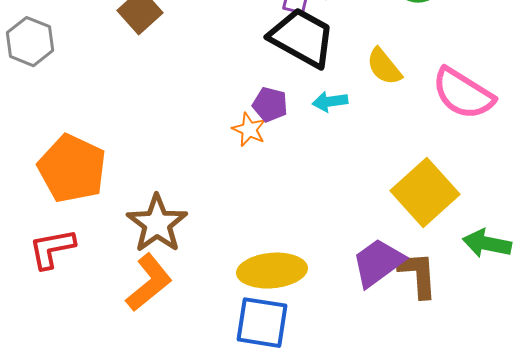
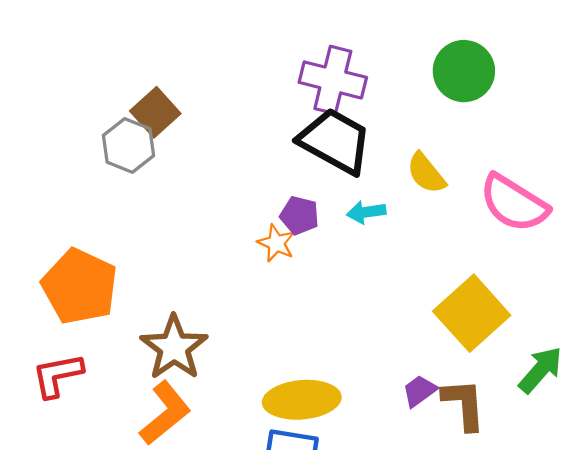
gray hexagon: (30, 42) -> (129, 145), moved
green arrow: (487, 244) -> (541, 370), turned 120
purple trapezoid: (378, 263) -> (419, 391), size x0.6

